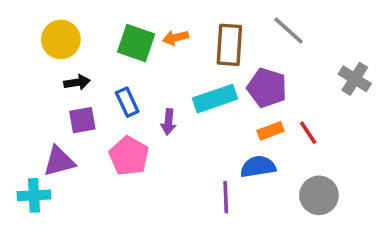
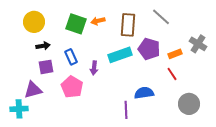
orange rectangle: (271, 131) -> (175, 54), moved
gray circle: (319, 195) -> (189, 104), moved

